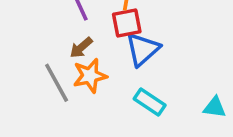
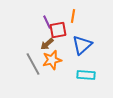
red square: (127, 23) -> (58, 30), moved
cyan rectangle: (150, 102) -> (86, 75), turned -30

